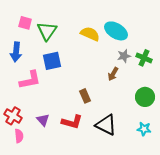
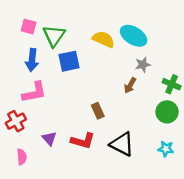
blue arrow: (16, 52) -> (32, 60), moved
green cross: (144, 58) -> (172, 84), moved
blue square: (52, 61) -> (69, 61), moved
red cross: (13, 116) -> (16, 121), moved, turned 30

